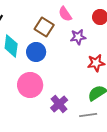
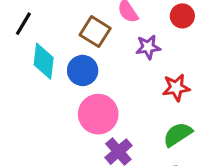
pink circle: (30, 85) -> (98, 114), moved

